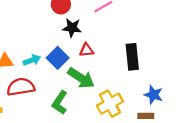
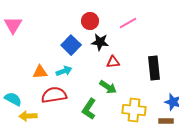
blue square: (58, 58) -> (71, 45), moved
green arrow: (81, 78) -> (108, 87), size x0.7
yellow cross: (110, 104) -> (134, 110), turned 35

